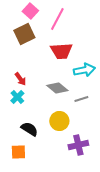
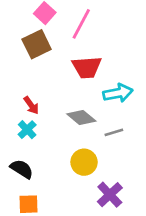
black semicircle: (29, 129) -> (22, 169), moved
purple cross: (78, 145) -> (110, 195), turned -30

